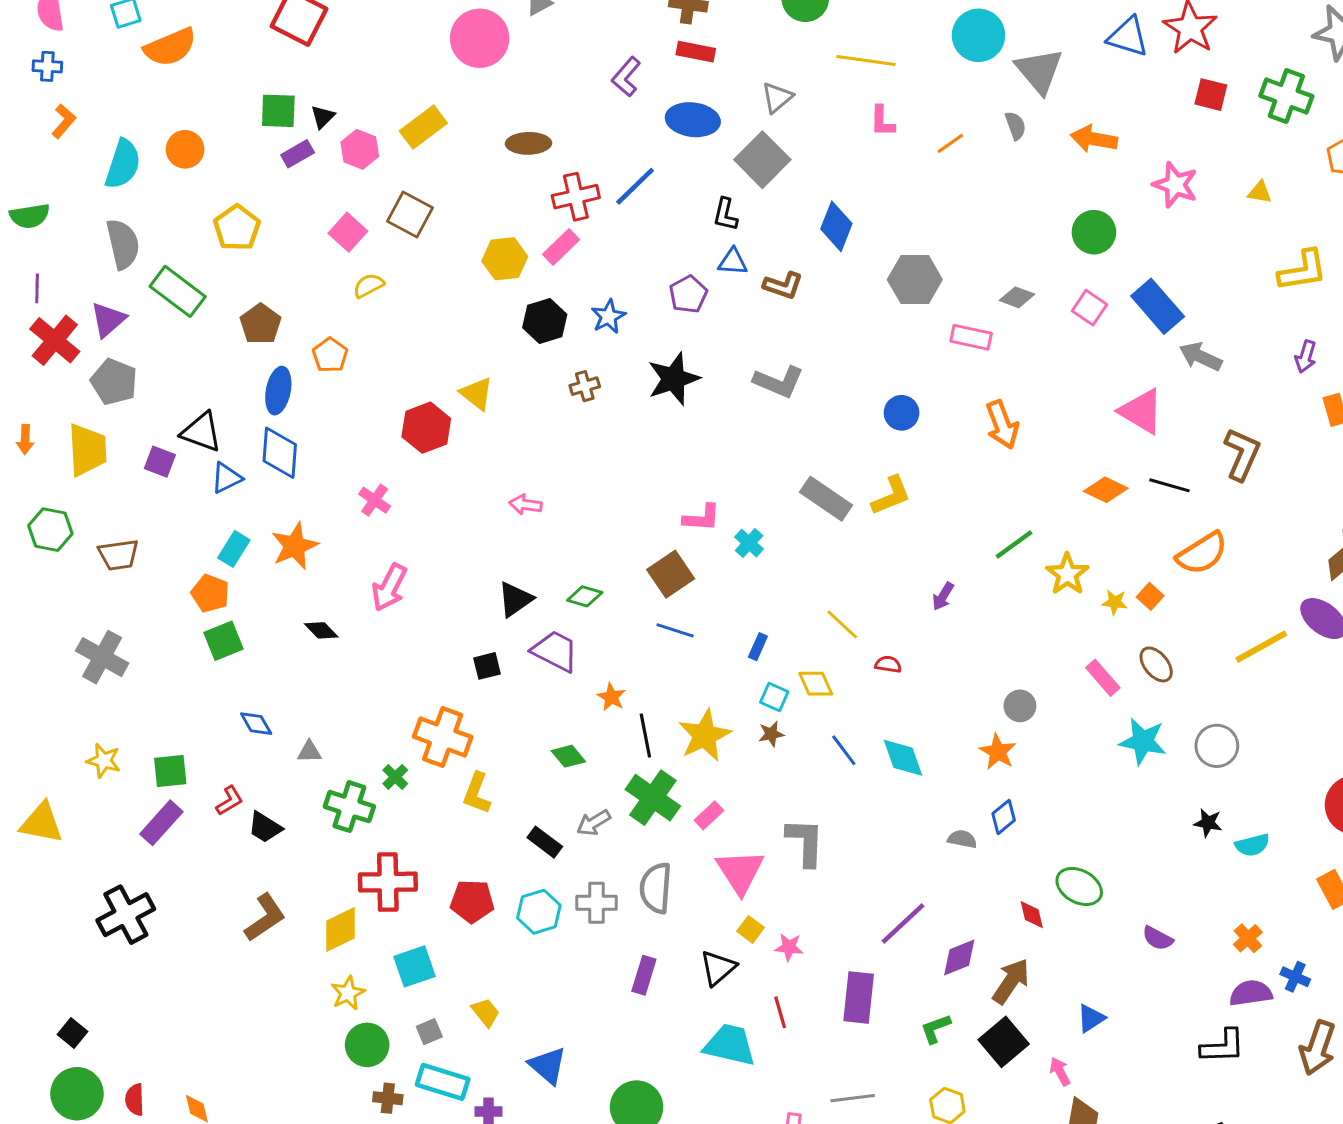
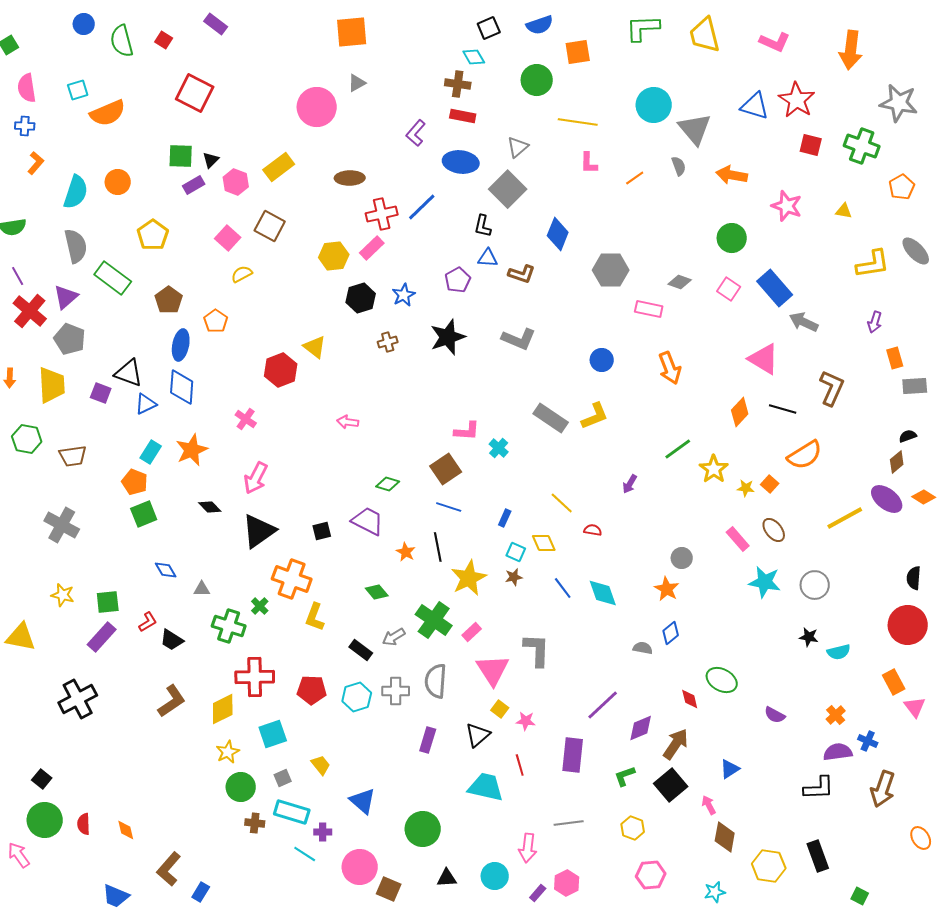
purple line: (37, 288) -> (18, 276), turned -30
orange diamond: (1106, 490) -> (740, 412), turned -72
black triangle: (515, 599) -> (259, 531), moved, size x1.4
black line: (645, 735) -> (438, 547), moved

